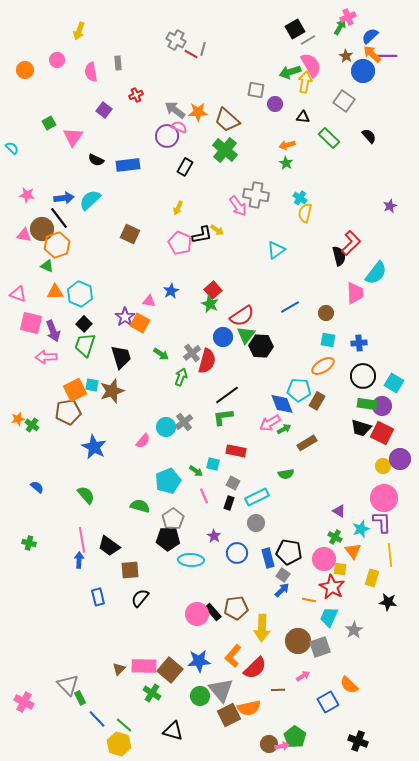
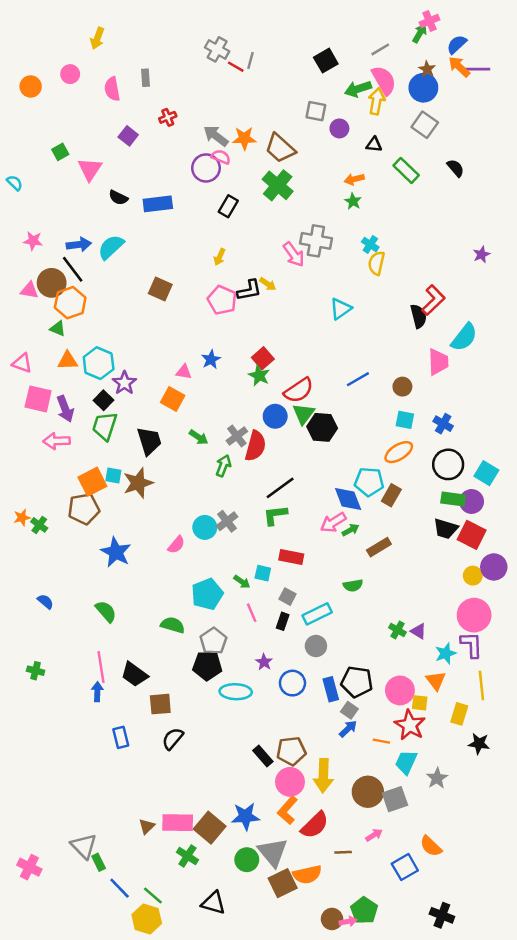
black square: (295, 29) -> (326, 61), moved
blue circle: (363, 71) -> (423, 88), moved
purple star: (125, 317) -> (124, 383), moved
blue cross: (359, 343) -> (443, 424), turned 35
green cross: (335, 537) -> (397, 630), moved
pink circle: (197, 614) -> (290, 782), moved

